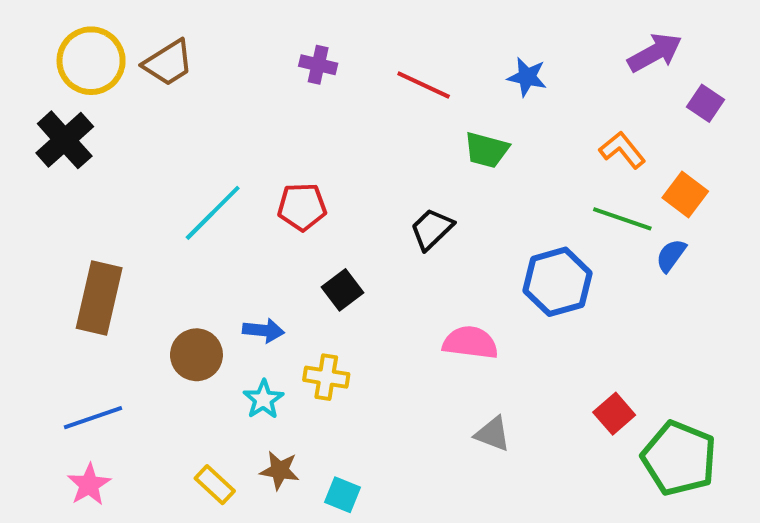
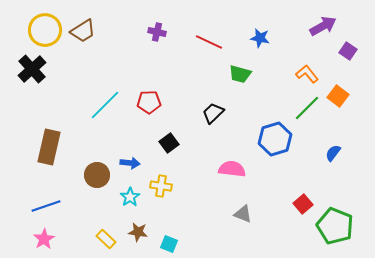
green line: (622, 219) -> (307, 108), turned -64
blue semicircle: (671, 255) -> (333, 153), moved

